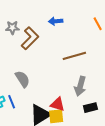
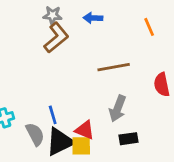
gray star: (12, 28) -> (52, 15), moved
gray semicircle: (22, 79) -> (35, 134), moved
blue line: (12, 102) -> (53, 115), moved

